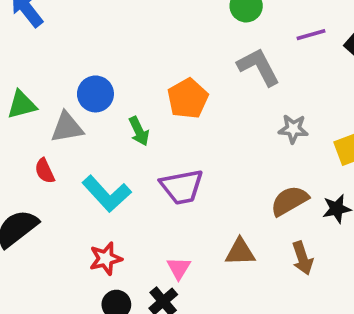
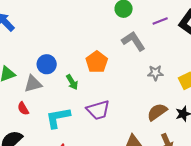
cyan L-shape: (107, 194) -> (58, 118), turned 128

